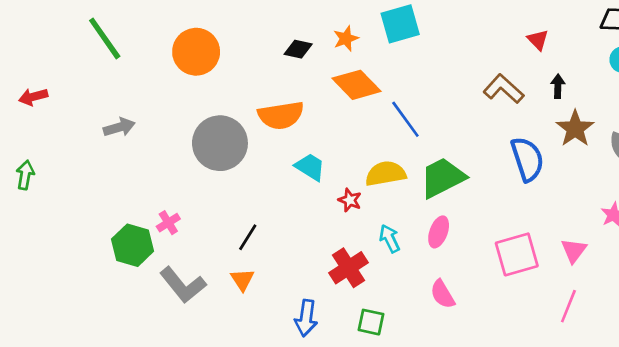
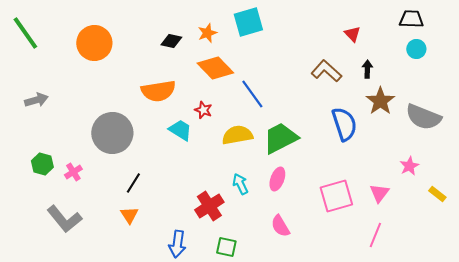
gray circle: (220, 143) -> (112, 133), moved
red star: (350, 200) -> (203, 110), moved
green hexagon: (133, 245) -> (42, 164), moved, size x0.7
gray L-shape: (183, 285) -> (64, 219), moved

